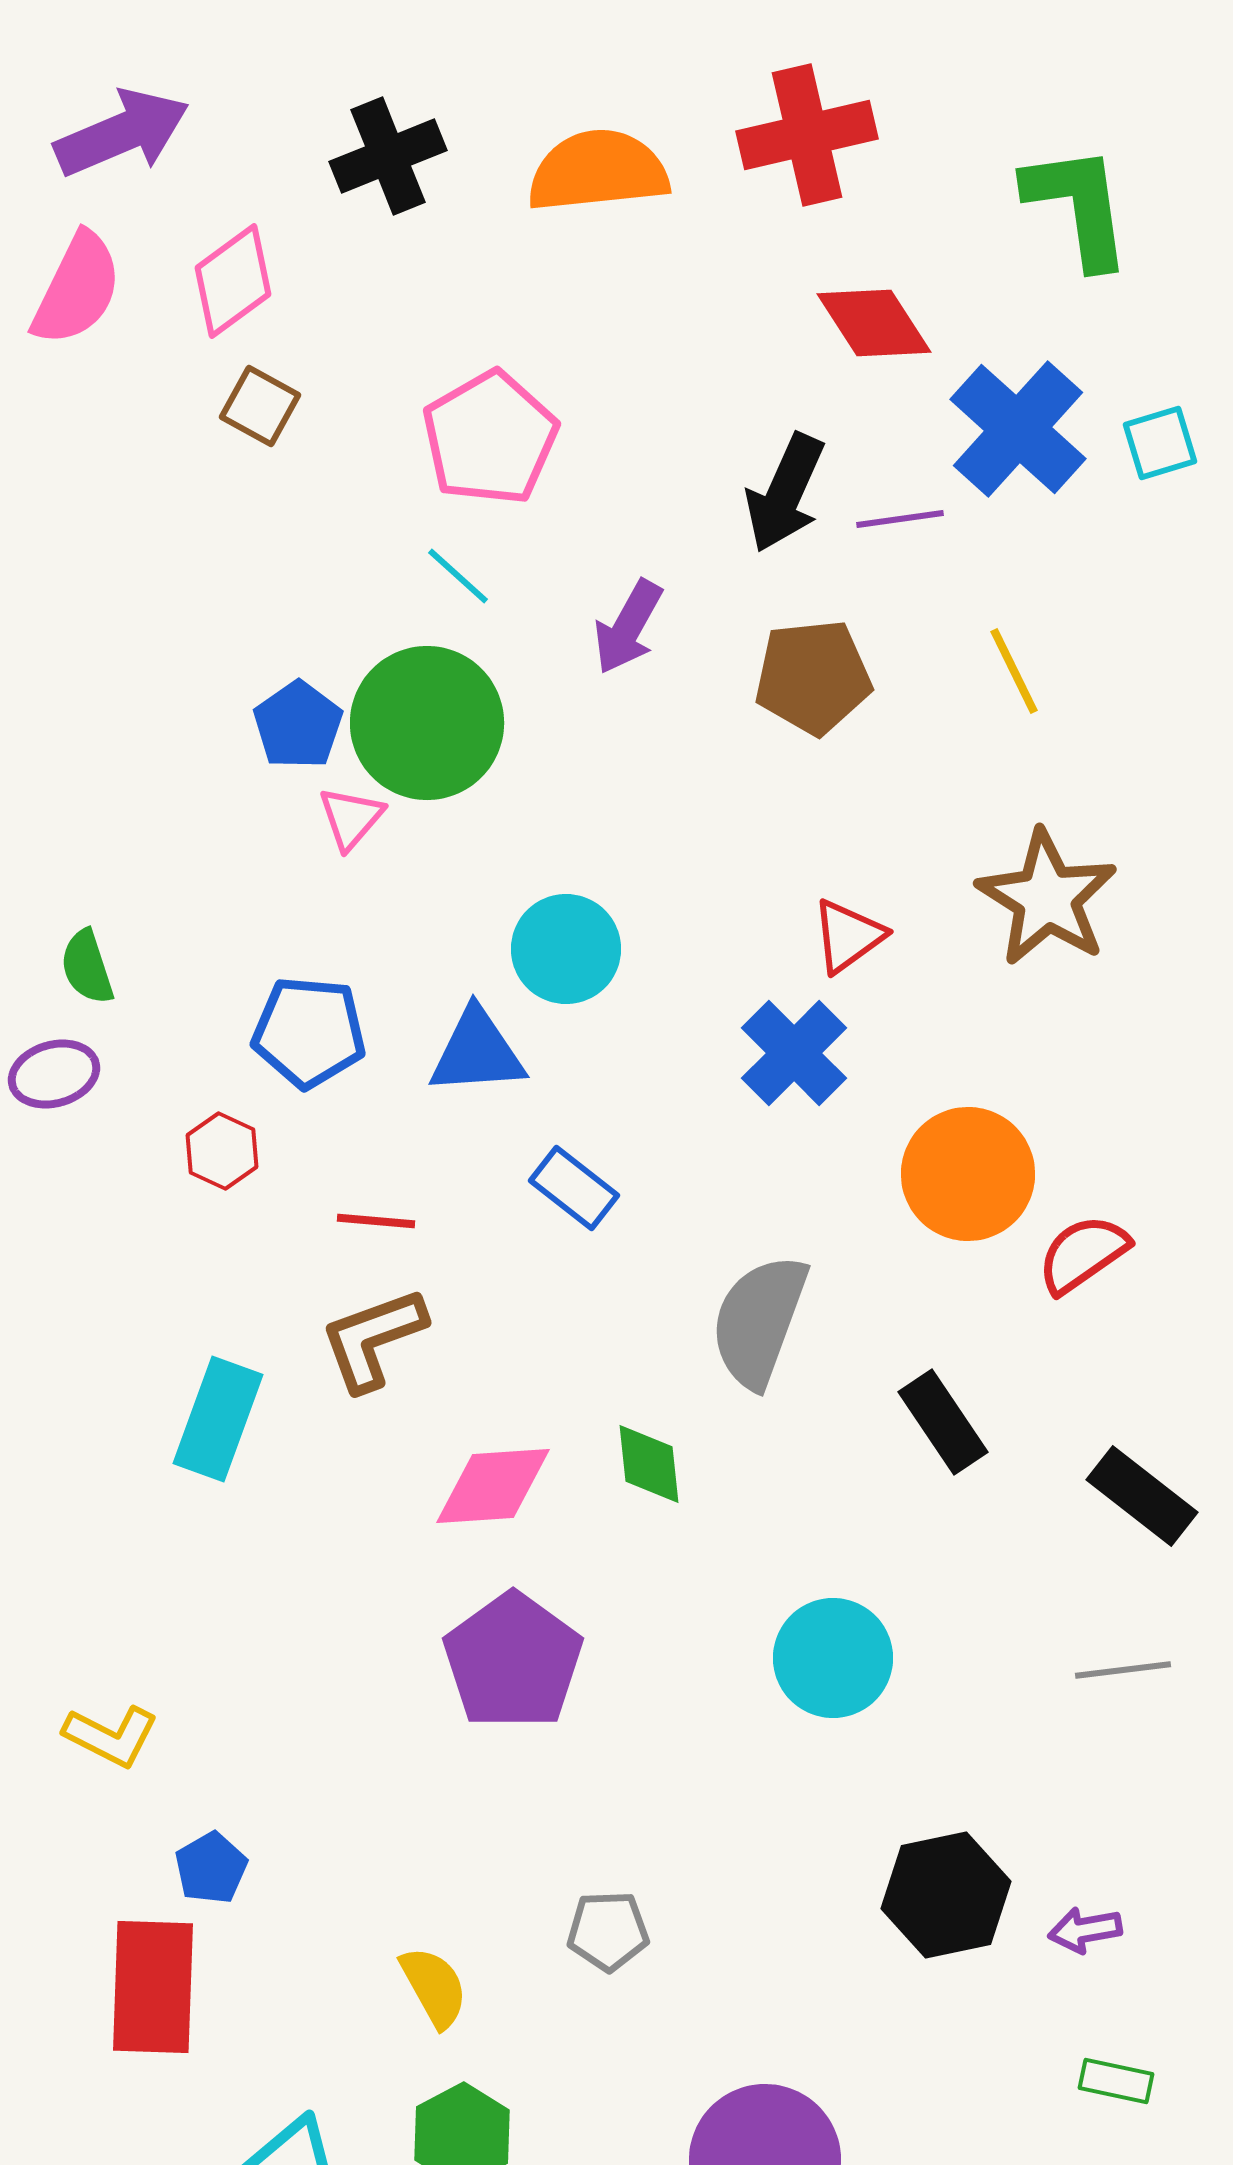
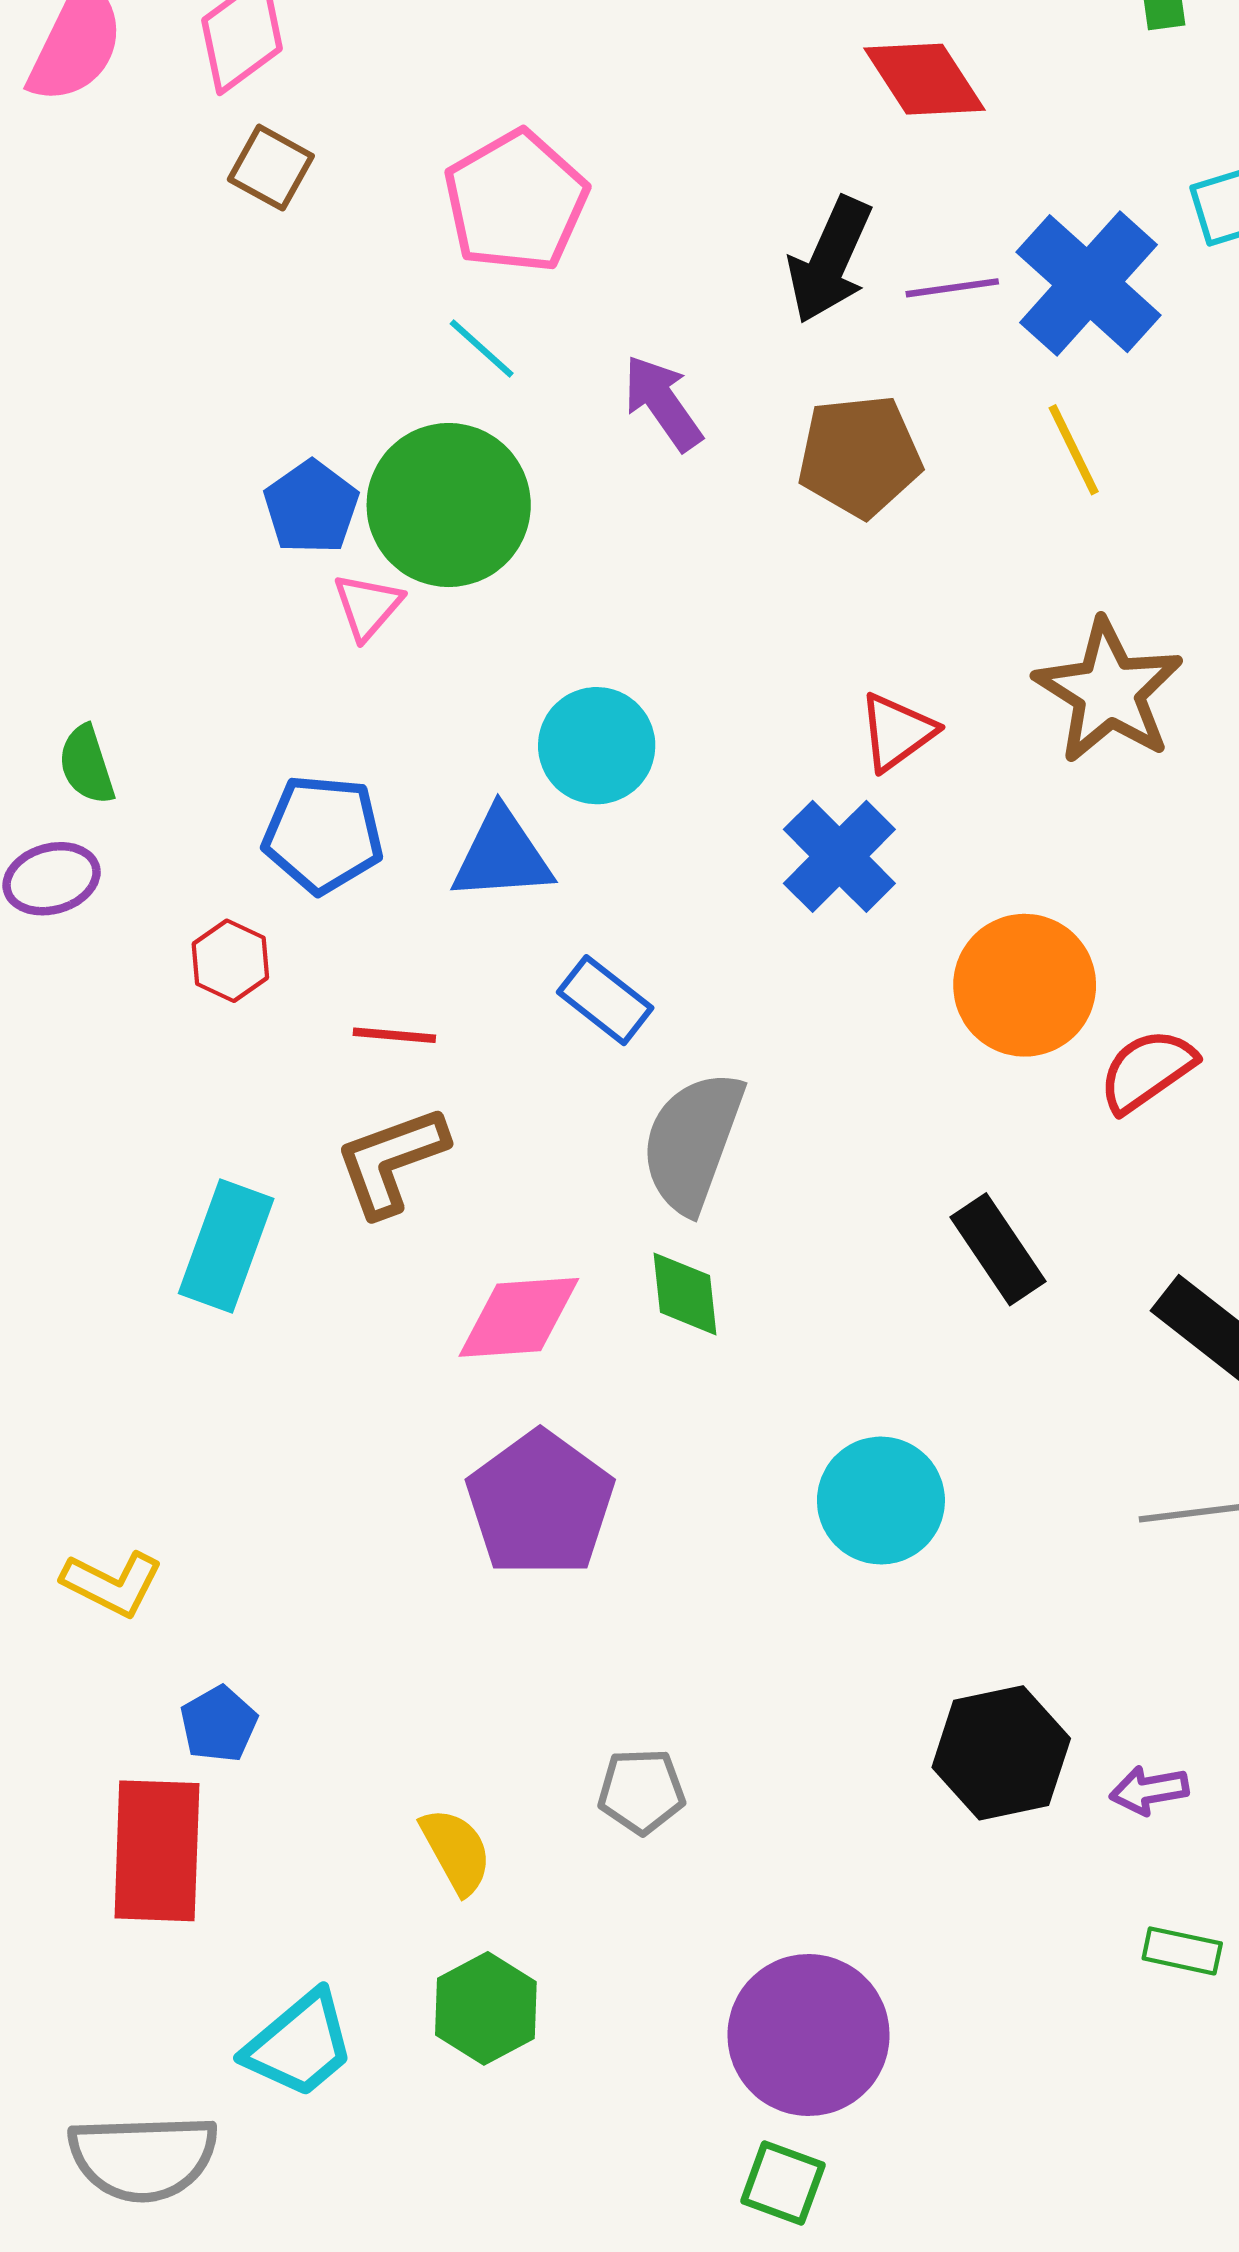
blue cross: (1018, 429) -> (1089, 284), moved
purple arrow: (628, 627) -> (663, 403), turned 116
gray semicircle: (759, 1321) -> (692, 1142), moved

